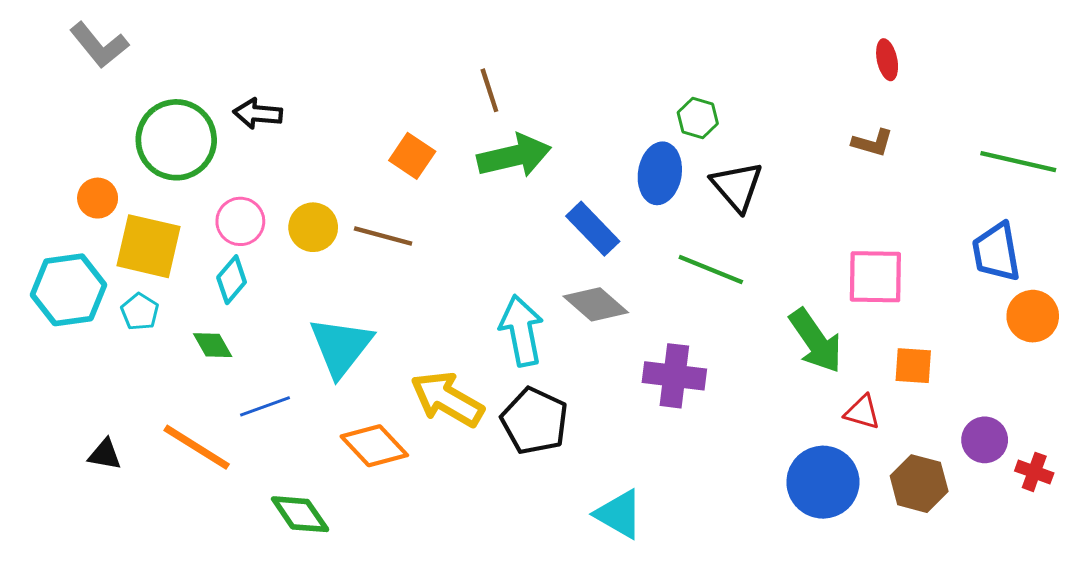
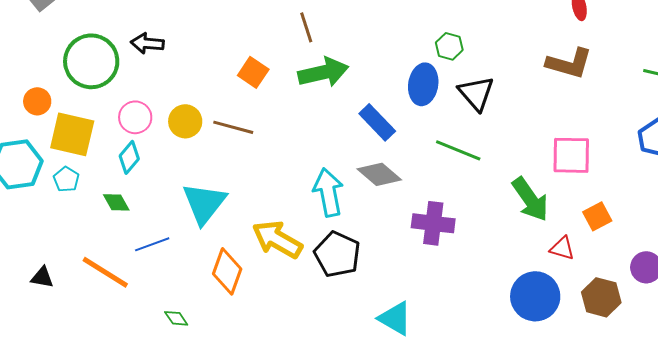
brown L-shape: (872, 143) -> (569, 63), size x1.6
orange square: (913, 366) -> (597, 216), turned -32
orange diamond: (374, 446) -> (227, 271), turned 63
green diamond: (300, 514) -> (176, 318), size x0.6

